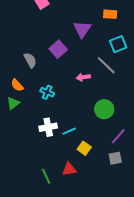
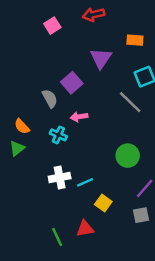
gray semicircle: (30, 60) -> (50, 98), moved
pink arrow: (83, 77) -> (79, 117), moved

